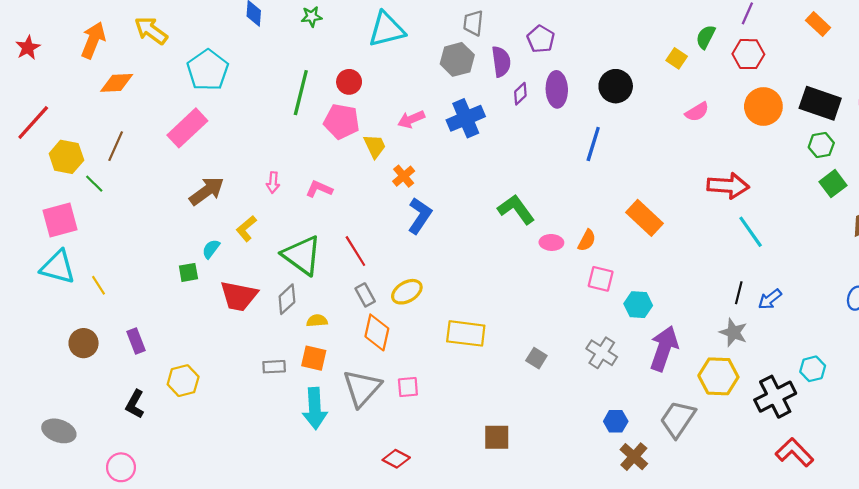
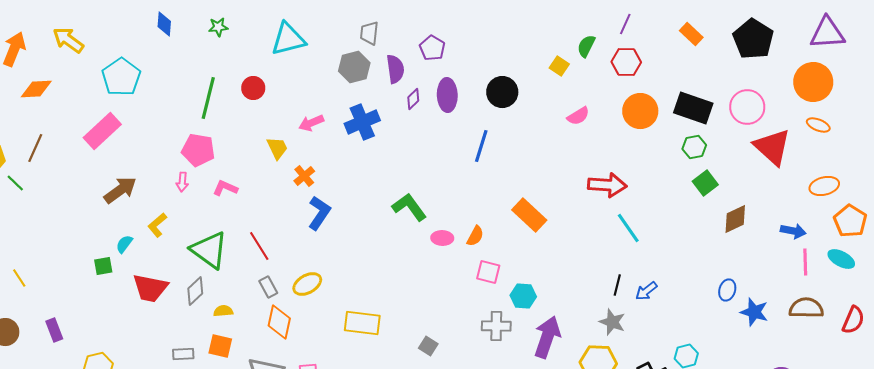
pink pentagon: (342, 121) -> (198, 150), moved
gray cross: (602, 353) -> (496, 326), moved, turned -32

